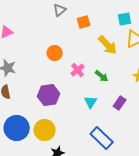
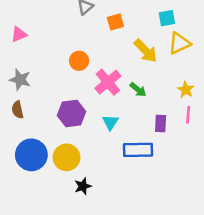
pink cross: (78, 70) -> (108, 82), size x1.5
cyan triangle: (91, 102) -> (110, 122), moved
purple rectangle: (120, 103) -> (161, 124), turned -32
blue rectangle: (102, 138) -> (138, 150), moved, turned -45

